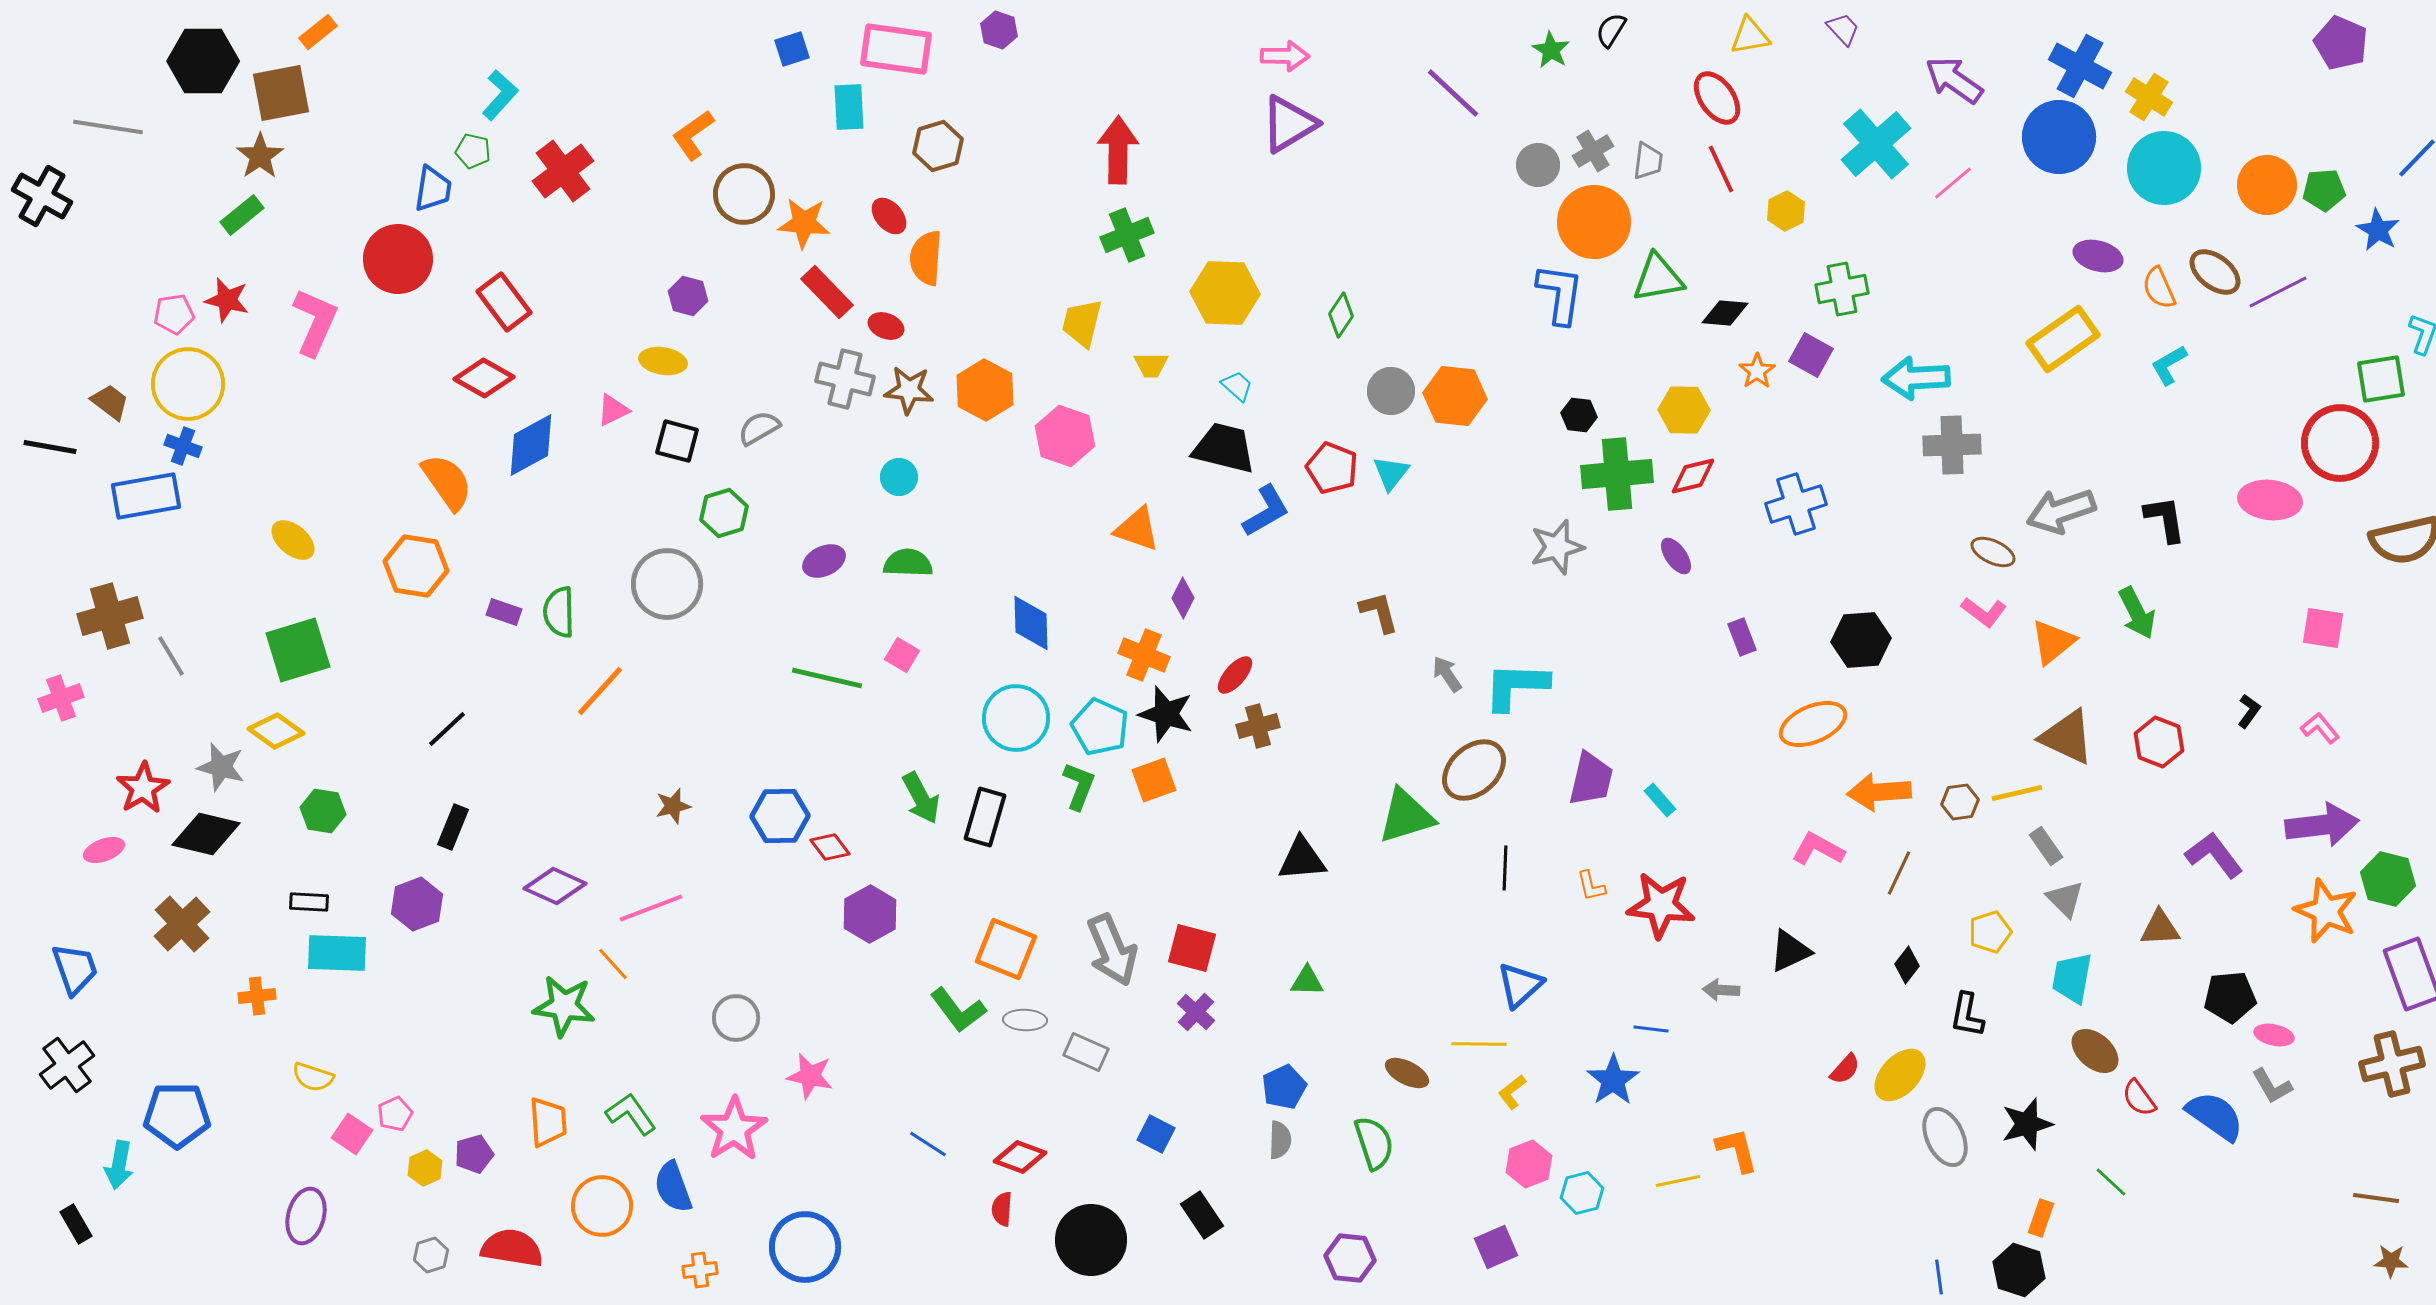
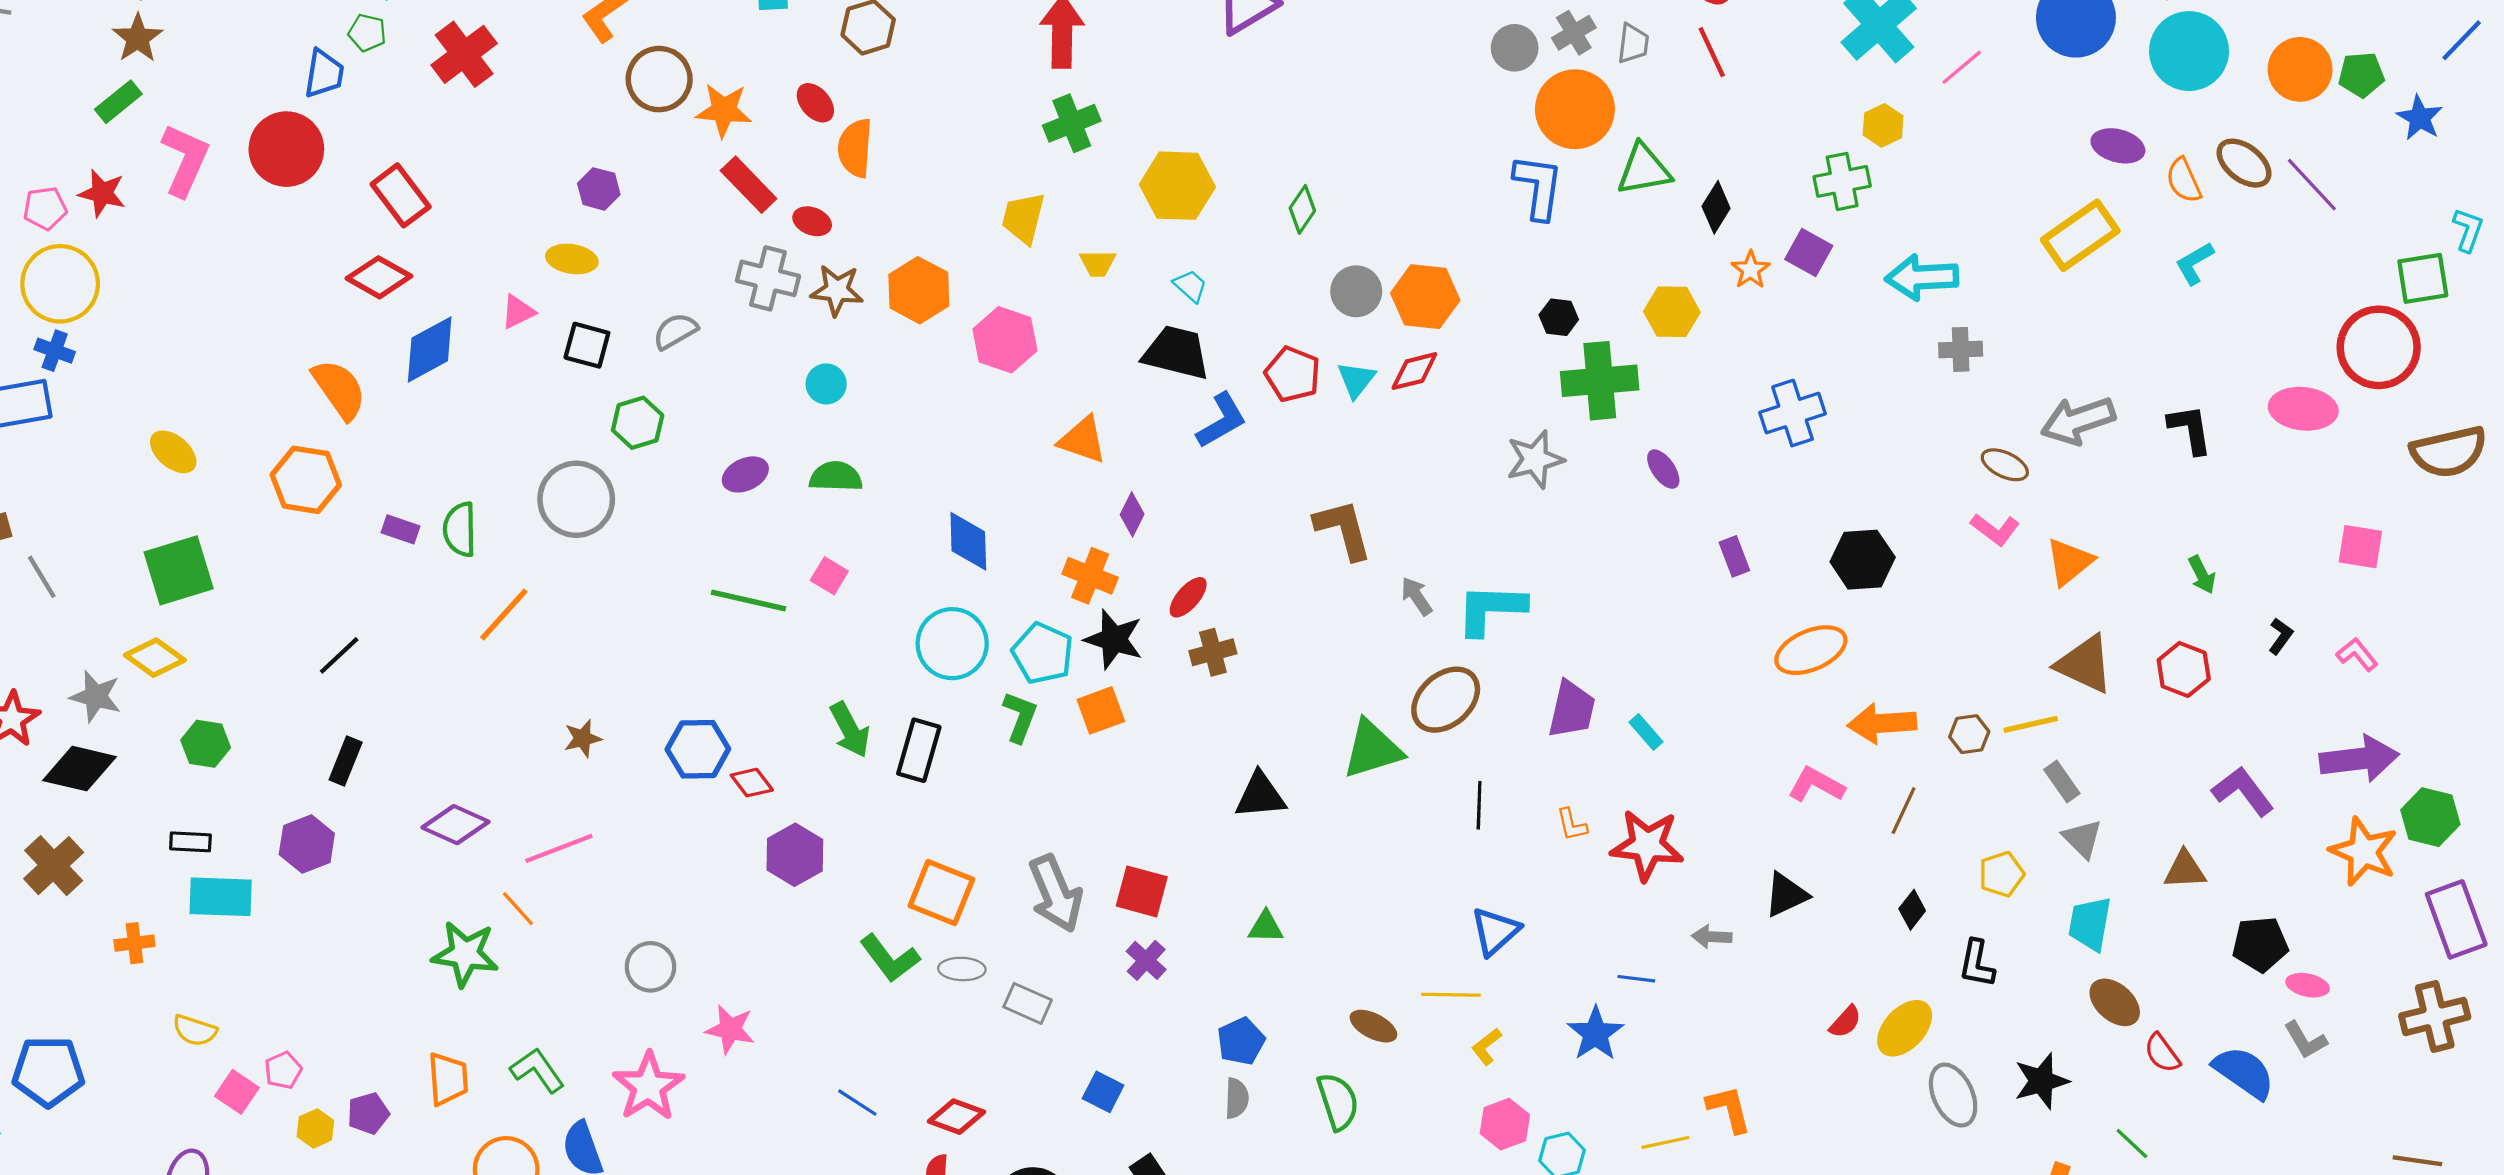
yellow hexagon: (1786, 211) -> (1883, 125), moved
purple line: (2278, 292) -> (2312, 185), turned 74
black diamond: (1725, 313) -> (1716, 207), turned -63
pink L-shape: (315, 322) -> (185, 160), moved
gray cross: (1952, 445) -> (1961, 349), size x0.7
red diamond: (1693, 476) -> (1414, 371), moved
brown L-shape: (1379, 612) -> (1343, 529), size x1.4
green arrow: (2137, 613) -> (2202, 575), moved, size x0.7

